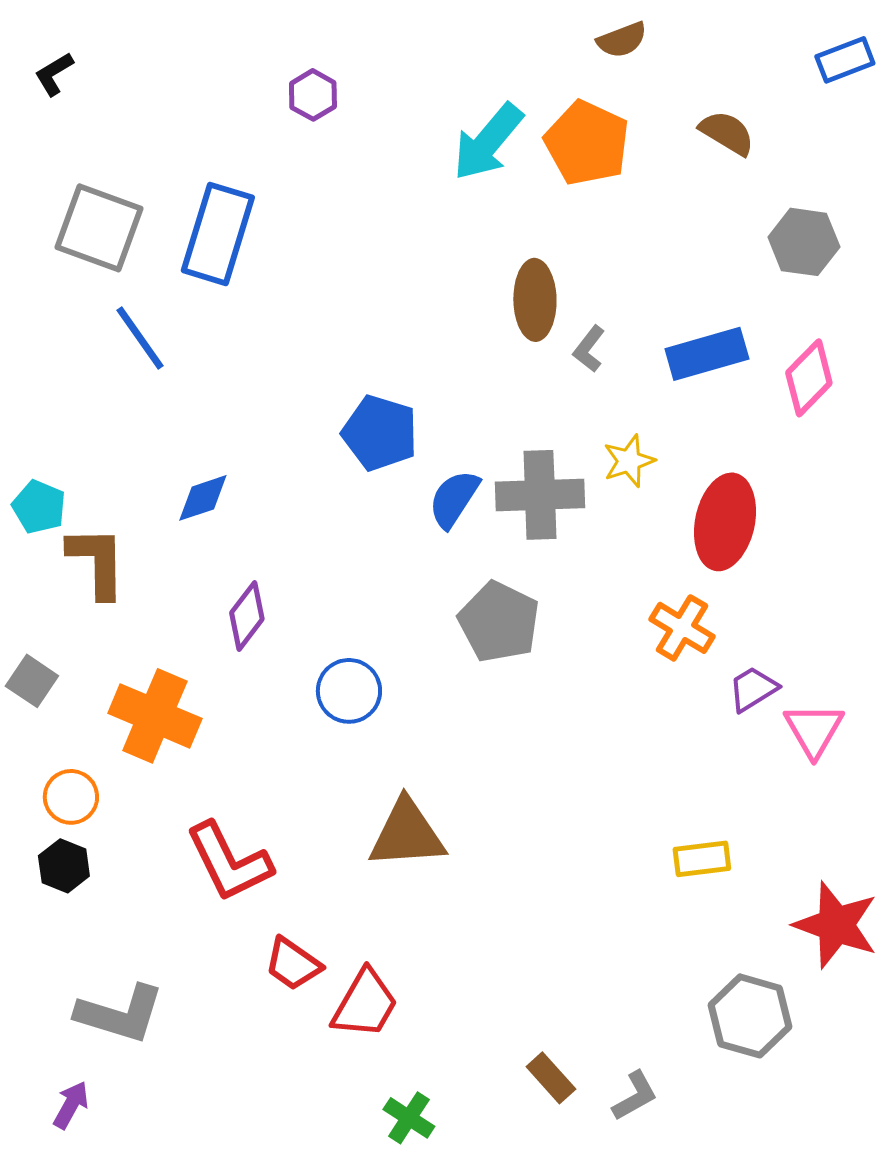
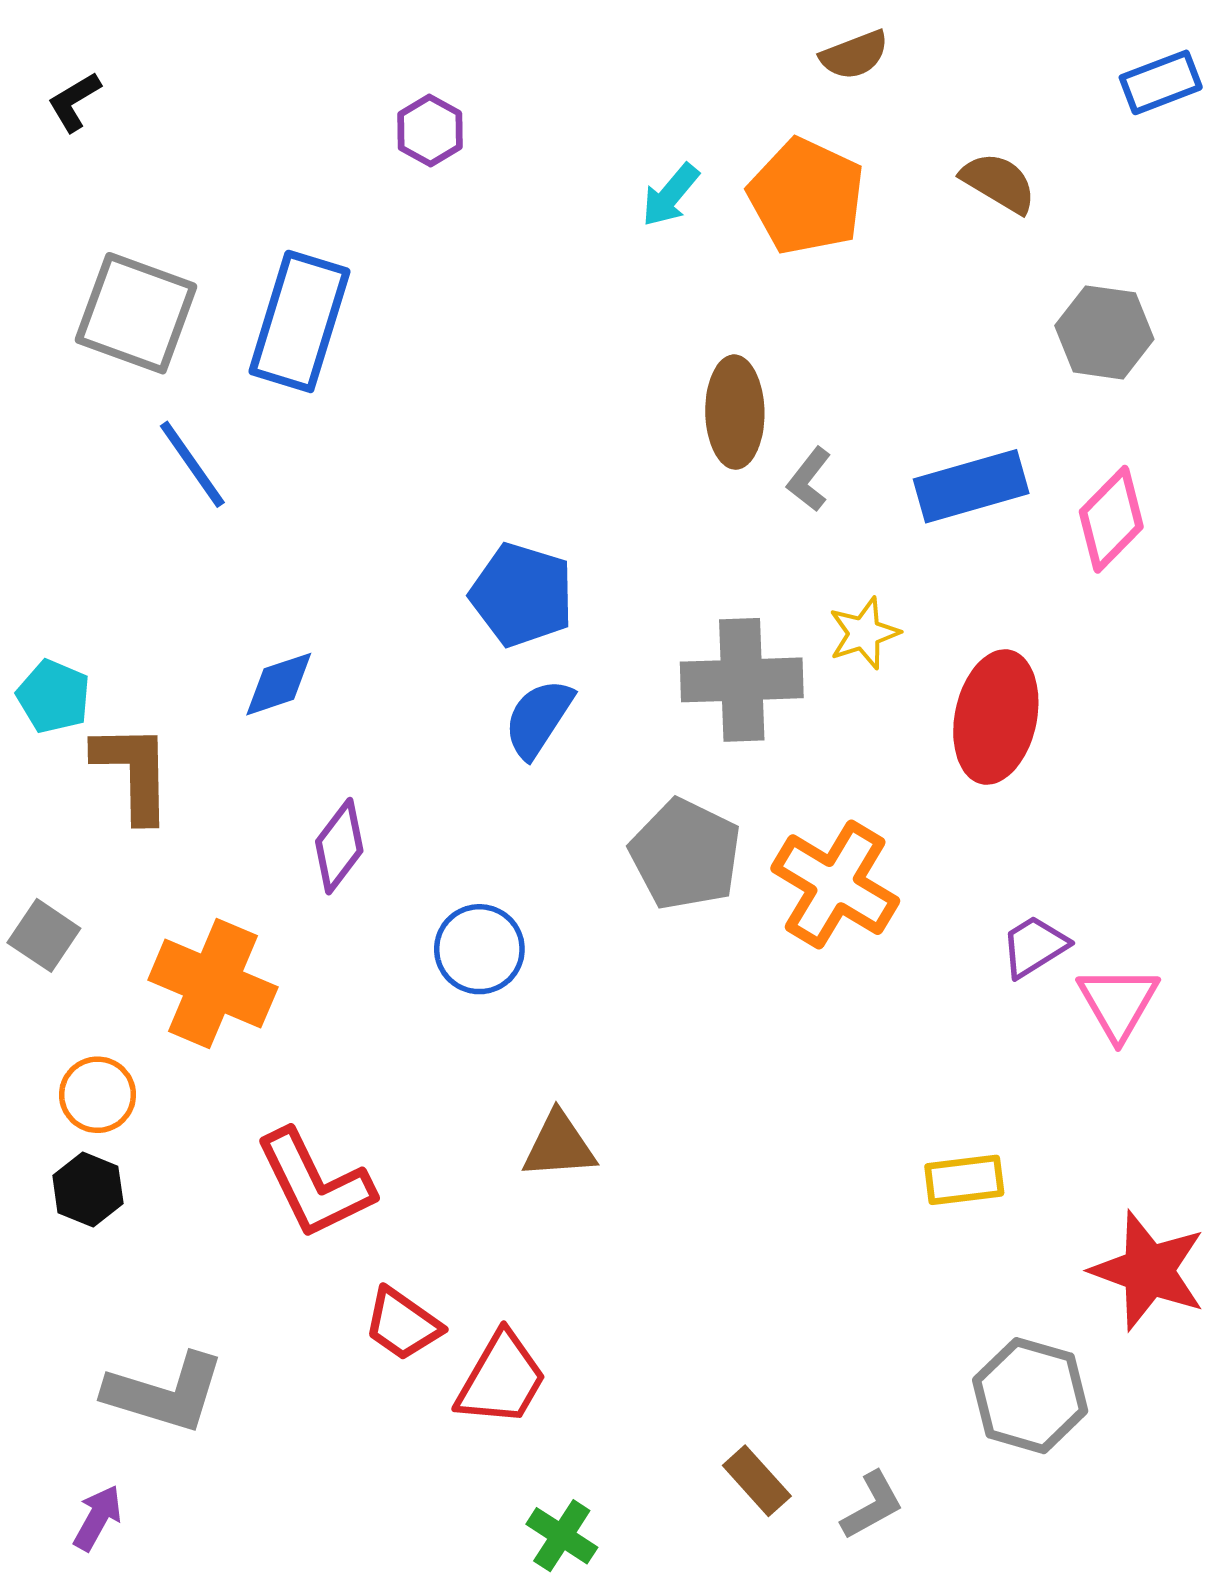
cyan arrow: (488, 142) -> (670, 195), size x0.6
blue semicircle: (454, 499) -> (538, 718), moved
orange cross: (682, 628) -> (835, 885), moved, size x1.4
brown triangle: (407, 834) -> (559, 1146), size x0.7

